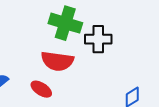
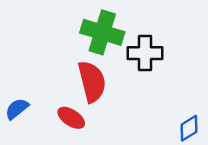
red semicircle: (57, 61) -> (92, 82), turned -112

